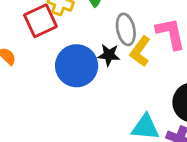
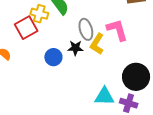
blue circle: (77, 66) -> (53, 57), size x0.6

